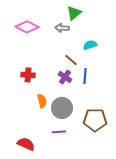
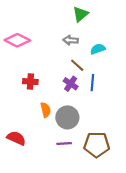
pink diamond: (27, 27) -> (17, 40), moved
gray arrow: (62, 28) -> (71, 40), moved
brown pentagon: (95, 120) -> (97, 145), moved
red semicircle: (26, 144) -> (16, 138), moved

